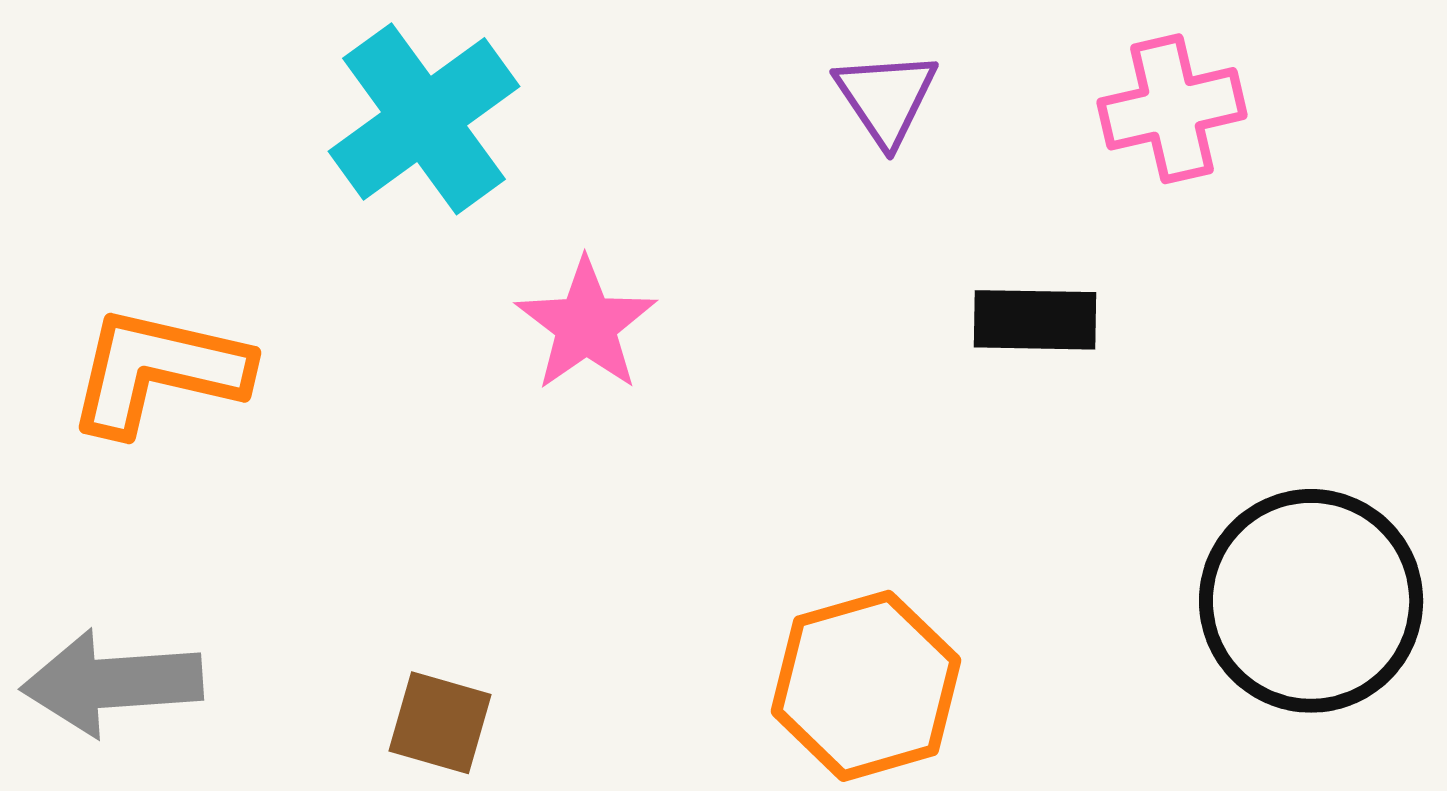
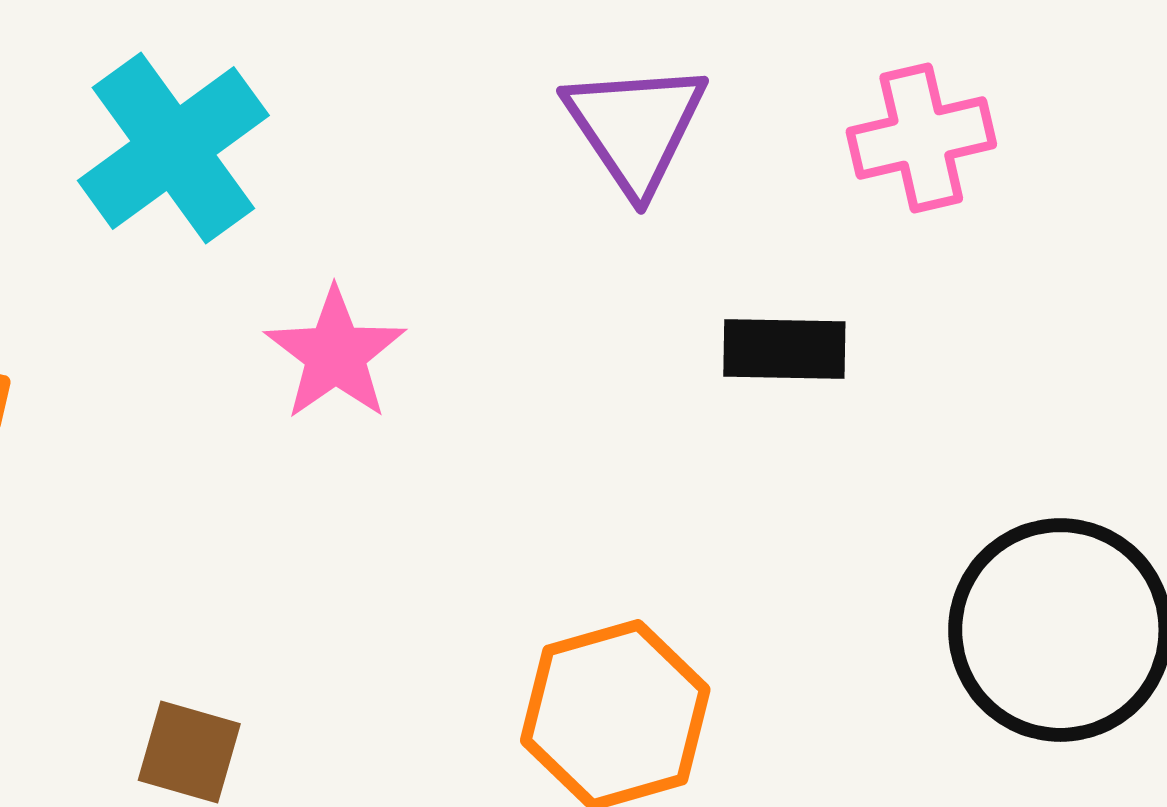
purple triangle: (886, 98) -> (635, 127), size x1.4

